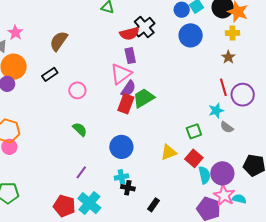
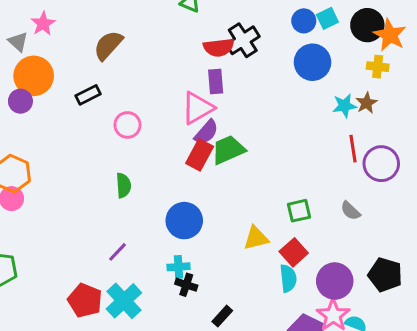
cyan star: (216, 111) -> (344, 106), moved
green semicircle: (80, 129) -> (123, 185), turned 35
cyan semicircle: (204, 175) -> (288, 278), moved

